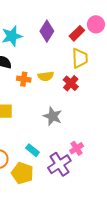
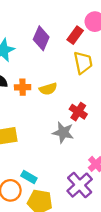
orange cross: (24, 79) -> (23, 87), moved
red cross: (71, 83) -> (78, 112), moved
cyan rectangle: (33, 150) -> (29, 177), moved

